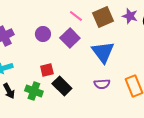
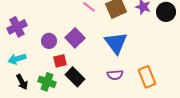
purple circle: (43, 34) -> (49, 41), moved
purple square: (70, 38) -> (75, 38), moved

